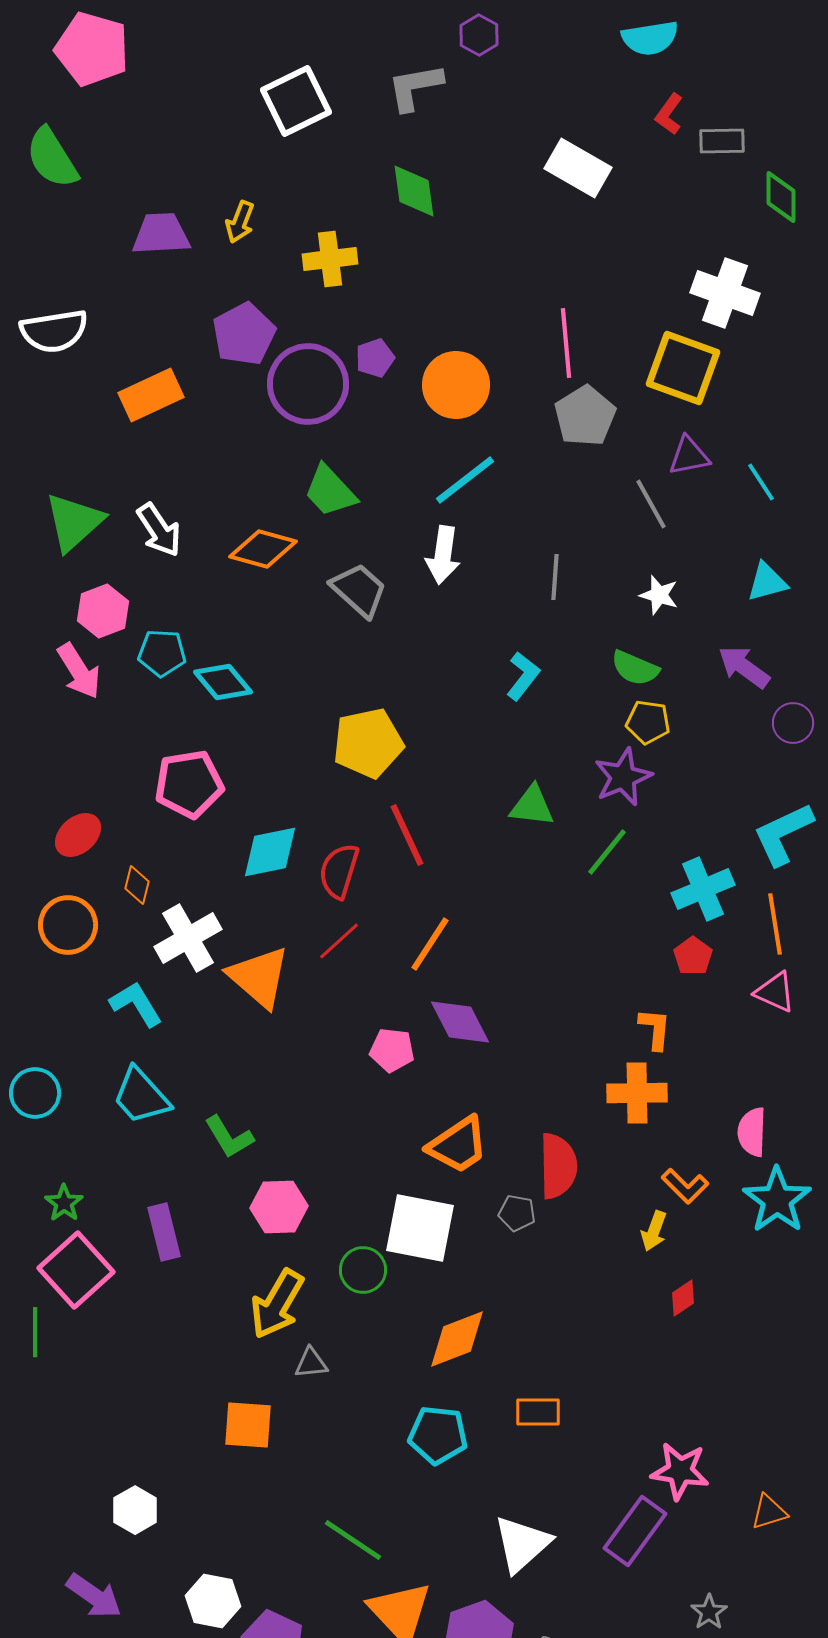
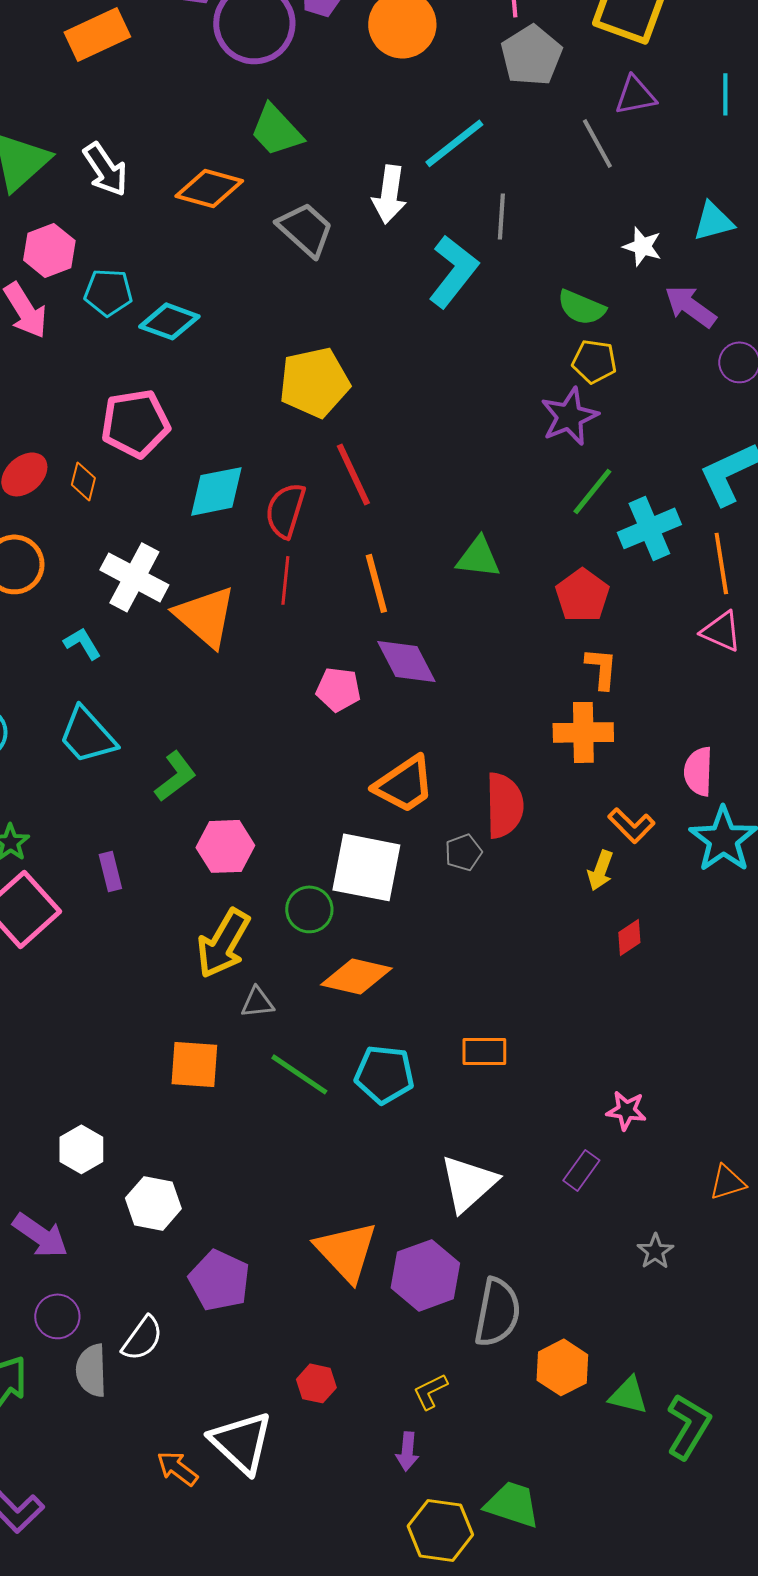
cyan line: (465, 480) -> (454, 143), moved
cyan line: (761, 482) -> (725, 94), moved, turned 33
white star: (659, 595) -> (642, 246), moved
cyan L-shape: (523, 676) -> (453, 271), moved, size x1.5
cyan diamond: (223, 682) -> (169, 321), turned -30
green triangle: (532, 806) -> (478, 557), moved
green line: (607, 852) -> (592, 491), moved
orange diamond: (137, 885) -> (83, 481), moved
white cross: (188, 938) -> (134, 577), turned -32
red line: (339, 941) -> (285, 580), turned -42
orange line: (430, 944) -> (376, 583), turned -48
red pentagon: (693, 956) -> (582, 595), moved, size x1.4
cyan L-shape: (136, 1004) -> (82, 643), size x0.7
green L-shape: (229, 1137) -> (175, 776), turned -96
gray pentagon: (517, 1213) -> (463, 852), turned -30
purple rectangle: (164, 1232) -> (110, 871), size x0.7
orange diamond: (457, 1339) -> (356, 976), moved, turned 34
pink star: (680, 1471) -> (626, 1110), size x0.7
orange triangle: (769, 1512) -> (727, 1182), moved
purple rectangle: (635, 1531) -> (581, 1170), size x0.6
green line: (353, 1540) -> (299, 1074), moved
white hexagon: (213, 1601) -> (153, 1203), moved

